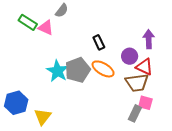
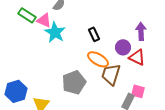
gray pentagon: (78, 70) -> (74, 82), moved
cyan star: (57, 71) -> (55, 32), moved
brown trapezoid: (137, 83) -> (111, 74), moved, turned 115

